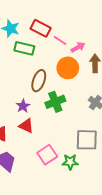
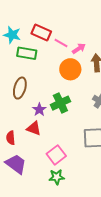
brown ellipse: (39, 81) -> (20, 88), moved
purple star: (23, 106) -> (39, 110), moved
green star: (70, 162) -> (57, 177), moved

